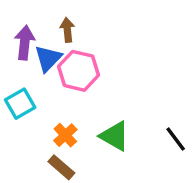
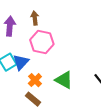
blue triangle: (48, 58) -> (21, 62), moved

